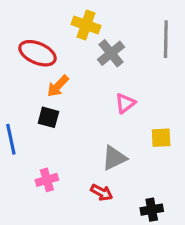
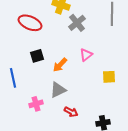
orange arrow: (58, 86) -> (60, 65), moved
black square: (48, 117) -> (37, 56), moved, turned -32
gray triangle: (114, 158) -> (58, 90), moved

